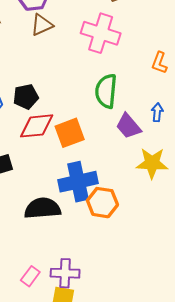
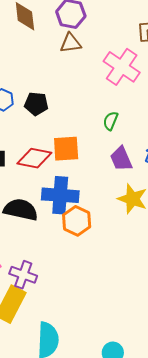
green semicircle: (106, 91) -> (111, 121), size x0.6
red diamond: (37, 126) -> (34, 158), moved

